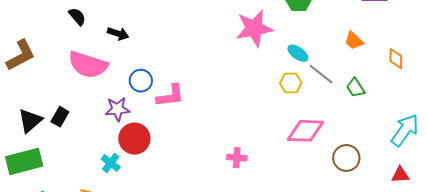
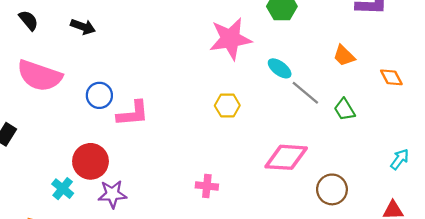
black arrow: (118, 34) -> (83, 27), moved
orange diamond: (396, 59) -> (391, 77), turned -30
yellow hexagon: (291, 83) -> (227, 105), moved
purple star: (117, 109) -> (112, 194), moved
cyan arrow: (405, 130) -> (400, 159), size x0.6

